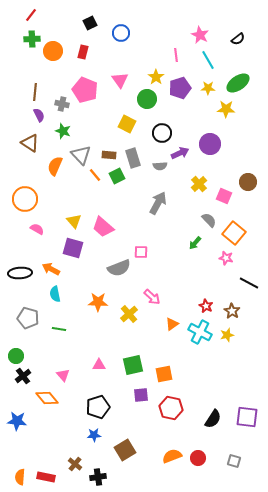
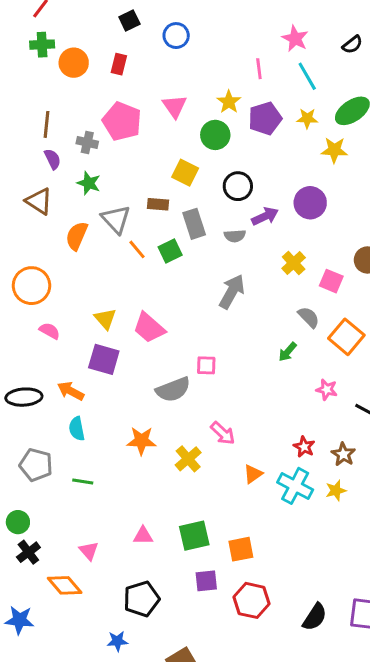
brown rectangle: (109, 155) -> (158, 204), moved
pink star: (226, 258) -> (327, 390), moved
blue star: (94, 435) -> (117, 641), moved

